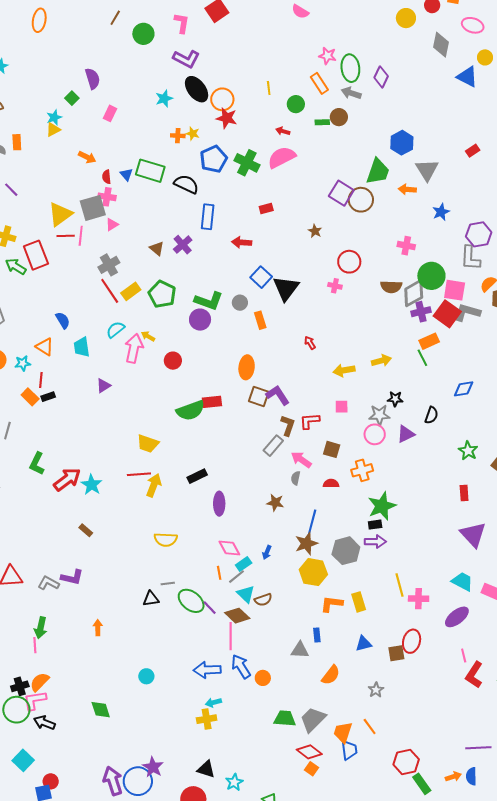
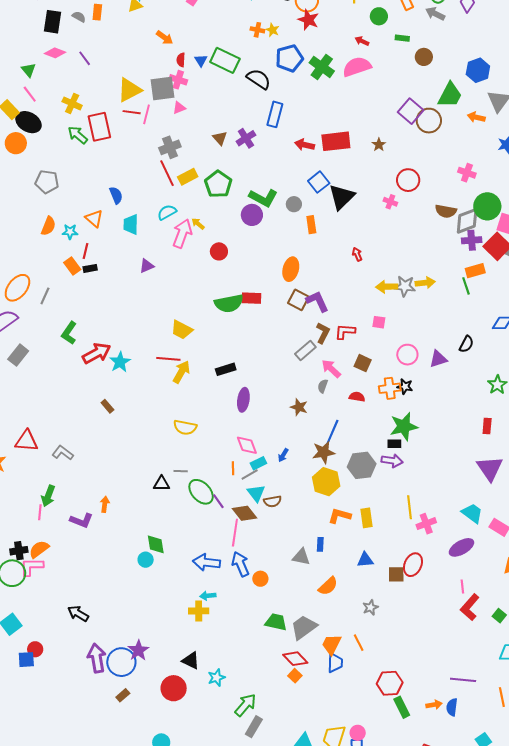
brown circle: (339, 117) -> (424, 57), moved
red rectangle: (266, 209) -> (336, 141), moved, size x2.0
black star: (395, 399) -> (405, 386), moved
gray star: (379, 415) -> (405, 286), moved
purple L-shape: (72, 577) -> (81, 520), moved
pink cross: (419, 599) -> (426, 524), turned -30
green diamond: (101, 710) -> (156, 544), moved
black arrow: (44, 723) -> (78, 614), moved

